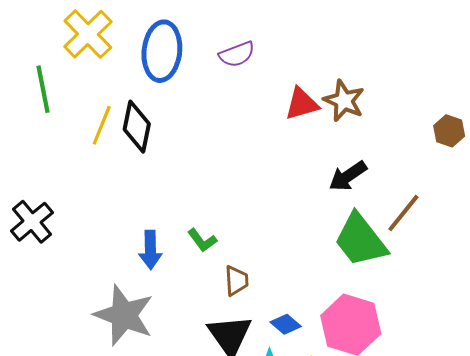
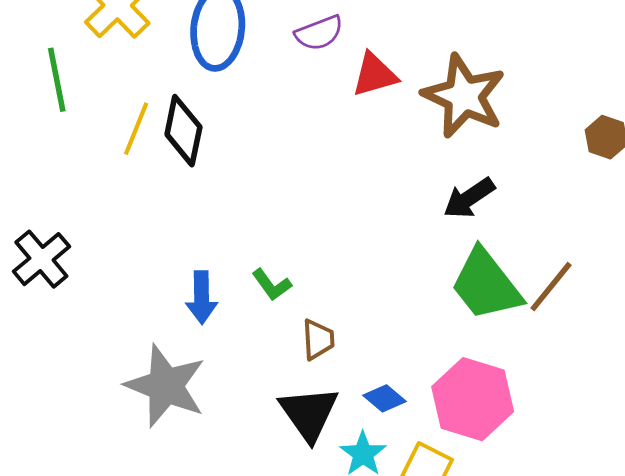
brown star: (344, 101) -> (464, 96), size x1.5
red triangle: (302, 104) -> (375, 75), moved
brown line: (403, 213) -> (551, 287), moved

